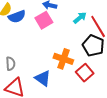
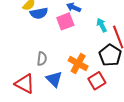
cyan arrow: (80, 18) -> (102, 25), turned -88
gray semicircle: (11, 64) -> (42, 59), moved

